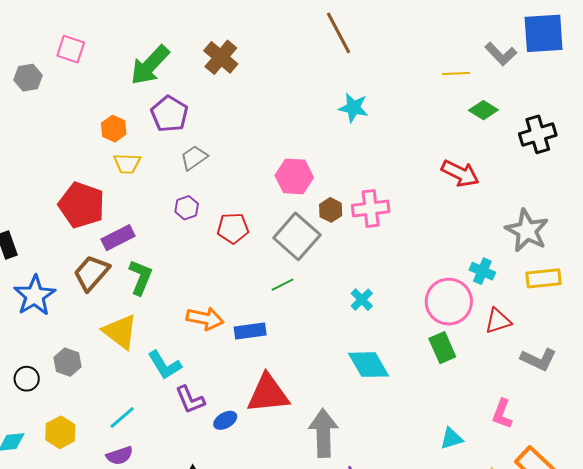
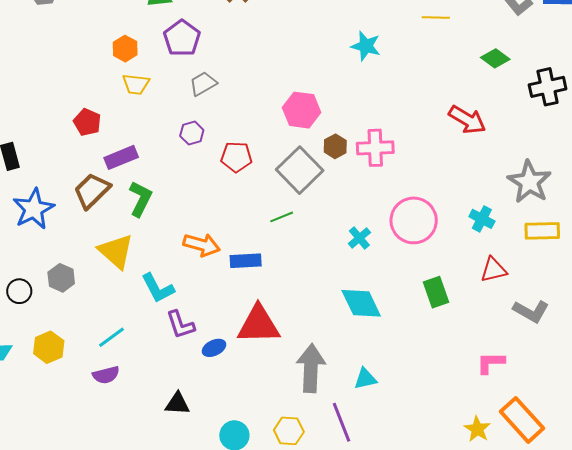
yellow line: (456, 73) -> (436, 17), moved
red pentagon: (82, 205) -> (87, 122), size x0.6
pink circle: (449, 302) -> (414, 220), moved
pink L-shape: (502, 414) -> (491, 363), turned 64
cyan triangle: (451, 439) -> (365, 379), moved

